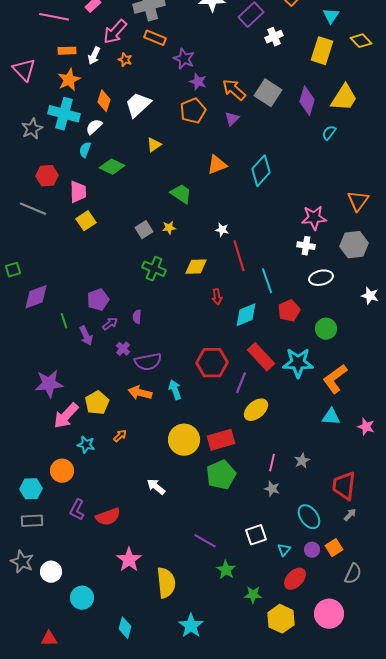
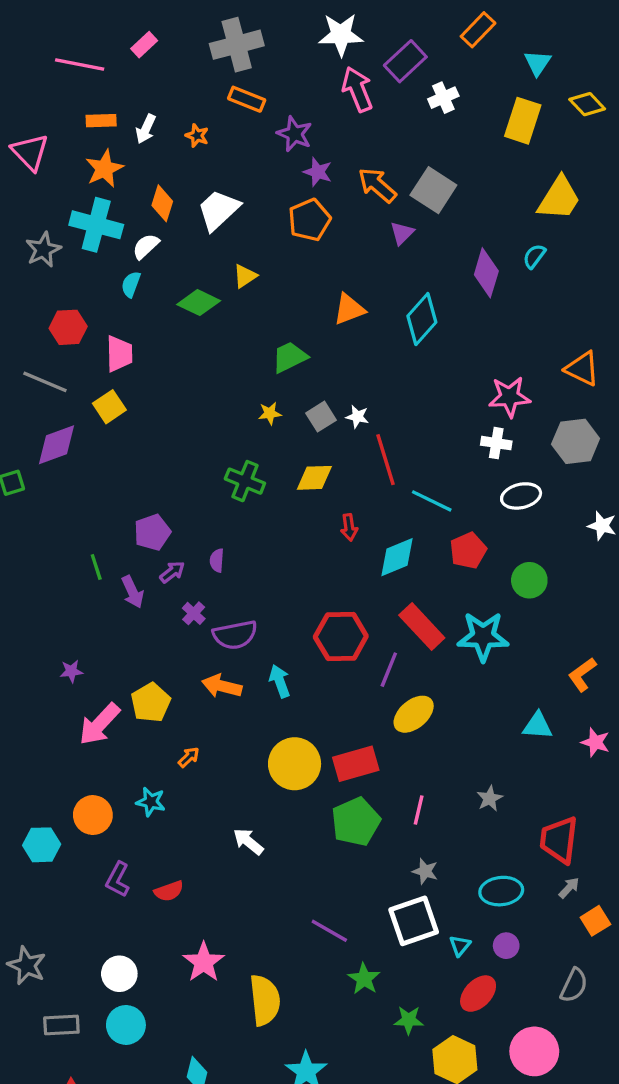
pink arrow: (115, 32) -> (357, 89), moved, turned 116
purple diamond: (307, 101) -> (486, 273), moved
purple triangle: (232, 119) -> (402, 233), moved
green diamond: (112, 167) -> (199, 303), moved
green trapezoid: (181, 194) -> (290, 357), turned -60
orange triangle: (358, 201) -> (582, 369), turned -40
yellow square: (86, 221) -> (109, 407), moved
gray square: (144, 230) -> (321, 417), moved
cyan line: (267, 281) -> (432, 501), turned -45
purple diamond: (36, 297) -> (56, 445), moved
orange L-shape: (335, 379) -> (582, 675), moved, size x0.7
purple star: (49, 384) -> (71, 671), size x0.5
cyan star: (86, 445) -> (151, 802), moved
pink line: (272, 463) -> (419, 810), moved
gray star: (272, 489) -> (425, 871), moved
red semicircle: (108, 517) -> (169, 891), size x0.7
cyan ellipse: (309, 517) -> (501, 891), turned -60
gray rectangle: (32, 521) -> (61, 1025), moved
white square: (256, 535) -> (414, 921), size x1.4
orange square: (334, 548) -> (595, 921), moved
white circle: (51, 572) -> (119, 974), moved

